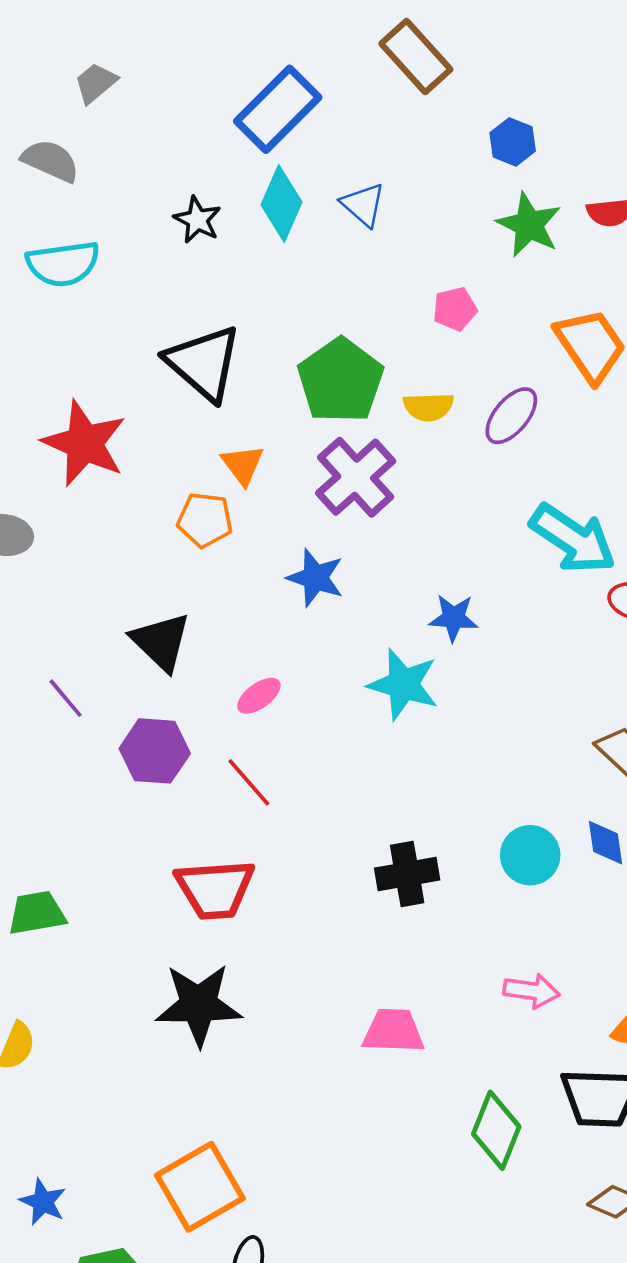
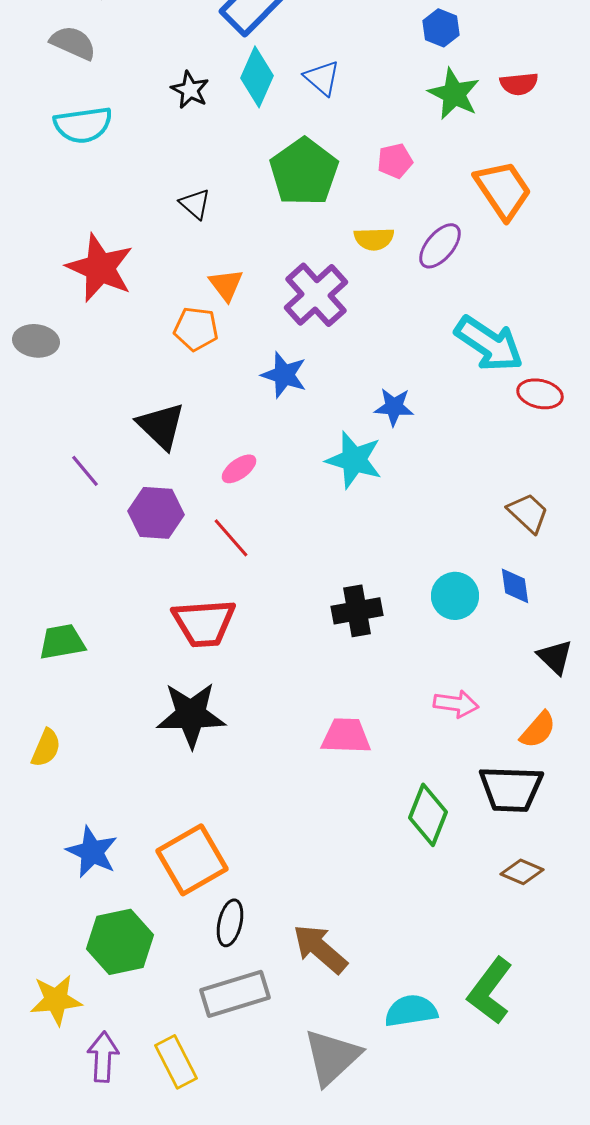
black triangle: (204, 363) -> (195, 204), size x0.5
green pentagon: (341, 381) -> (304, 172), moved
blue star: (43, 1202) -> (92, 852), moved, size x1.4

